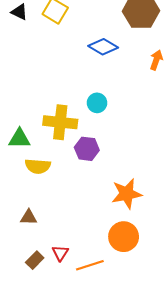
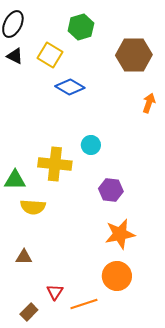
blue diamond: (103, 47) -> (70, 87), moved
purple hexagon: (87, 149) -> (111, 190), moved
brown rectangle: (35, 260) -> (29, 312), moved

